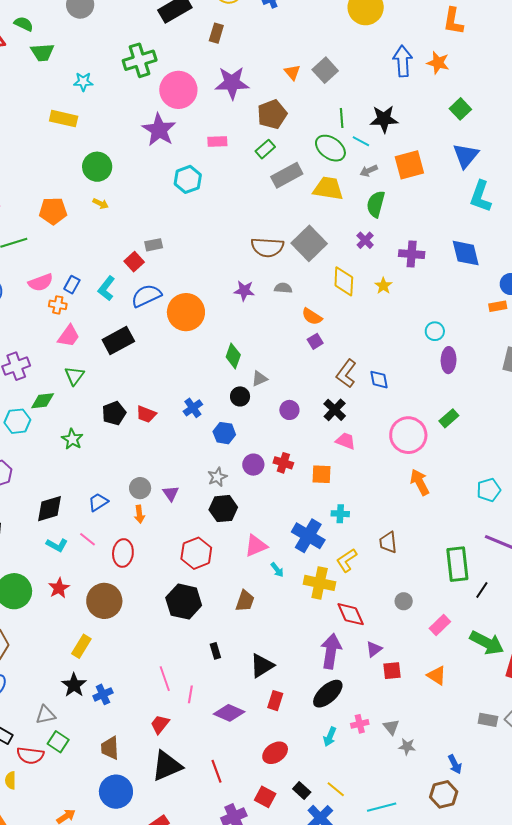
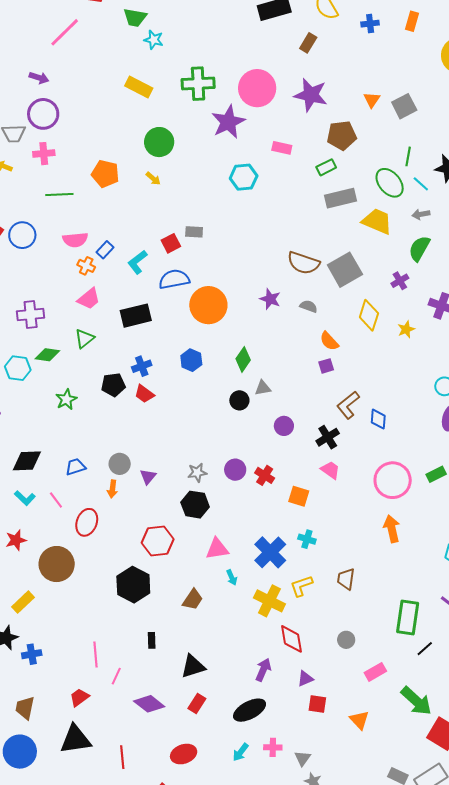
green cross: (140, 60) -> (198, 84), moved
cyan star: (83, 82) -> (154, 40), moved
blue cross: (193, 408) -> (142, 366), moved
blue hexagon: (224, 433) -> (191, 360), moved
purple arrow: (331, 651) -> (263, 670), size x0.7

